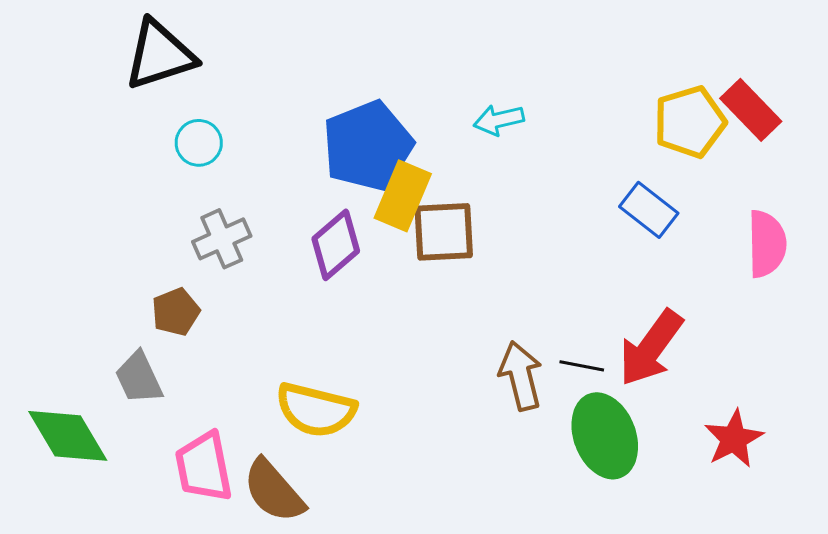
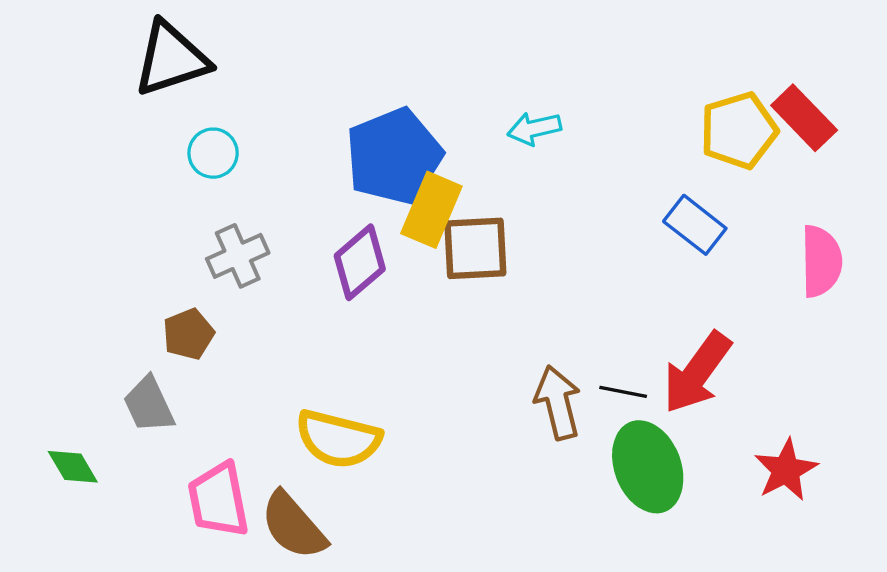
green diamond: (68, 436) -> (73, 467), size x0.6

